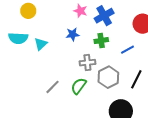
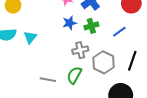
blue star: (73, 34) -> (70, 23), moved
gray line: (52, 87) -> (48, 80), turned 63

